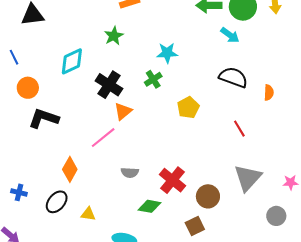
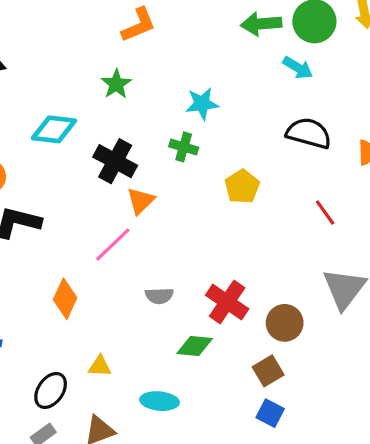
cyan diamond: (72, 61) -> (54, 129), turned 36
green cross: (153, 79) -> (184, 147), turned -36
black ellipse: (57, 202) -> (51, 390), moved

